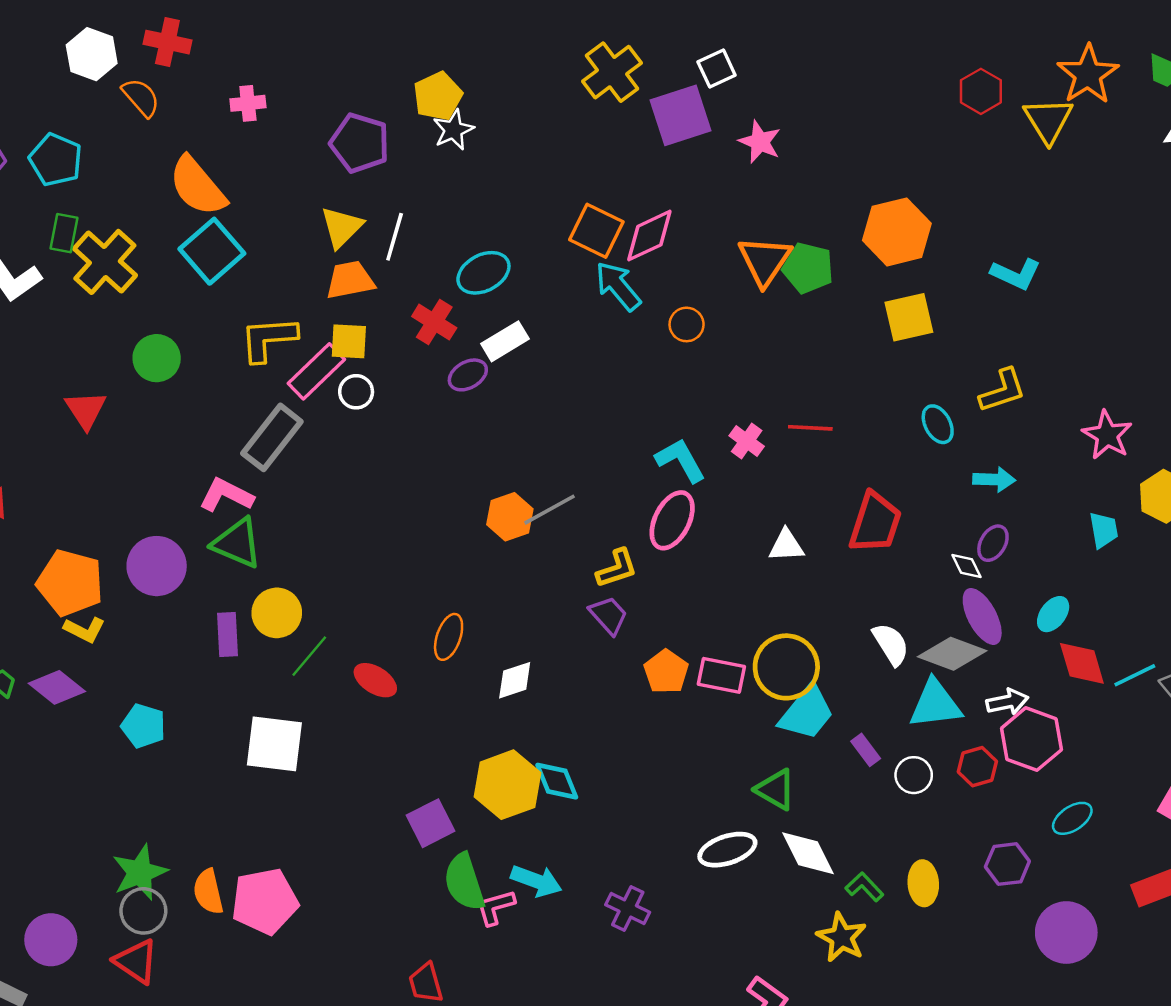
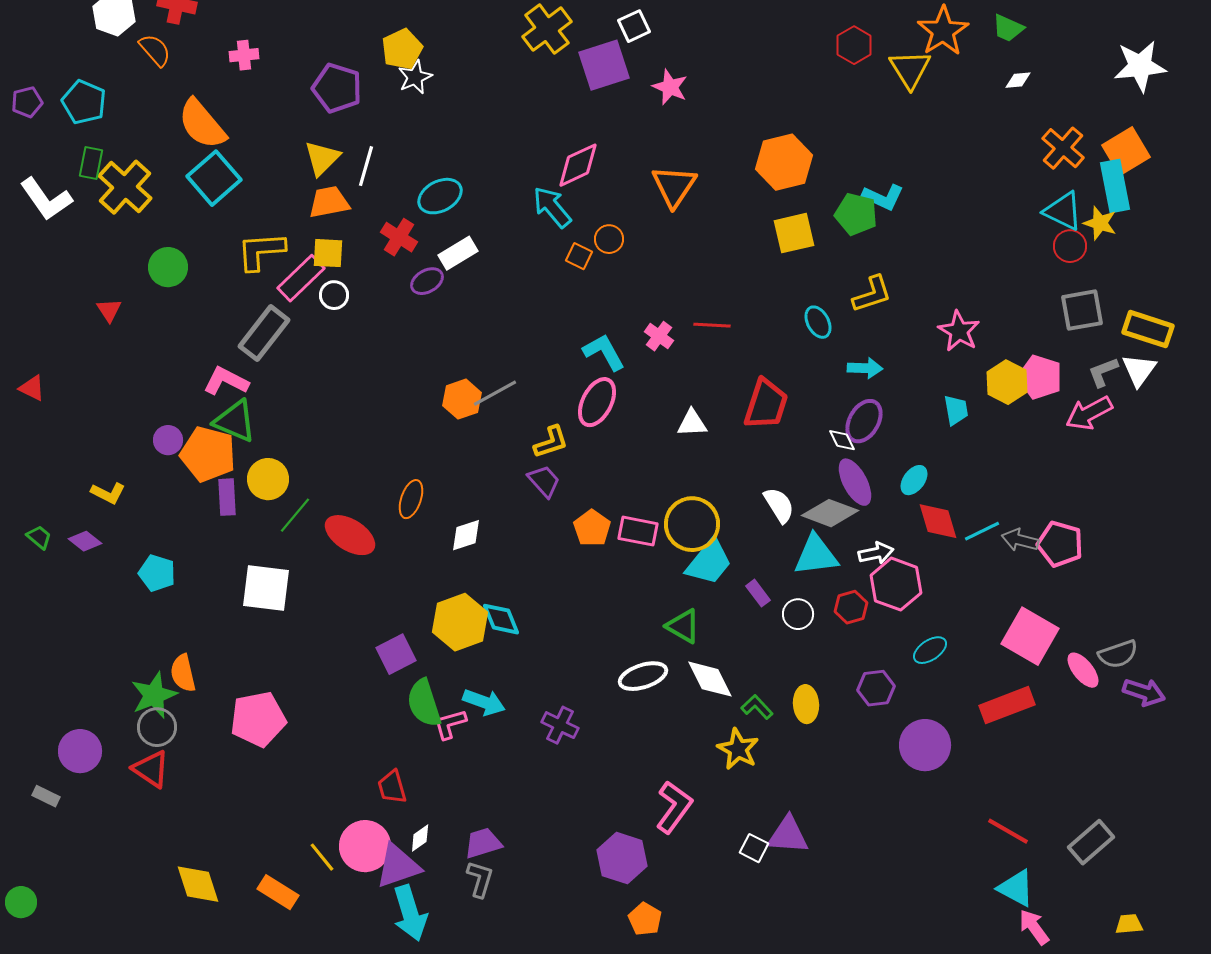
orange square: (596, 231) -> (579, 256), moved, size x0.6
green pentagon: (808, 268) -> (856, 214), moved
red triangle: (86, 410) -> (109, 310), size x0.7
purple ellipse: (993, 543) -> (864, 421), size x1.4
purple circle: (157, 566) -> (168, 440), size x0.6
orange pentagon: (70, 583) -> (208, 454), moved
red ellipse: (375, 680) -> (350, 535), size x1.4
purple diamond: (57, 687) -> (85, 541), size x0.7
orange semicircle: (208, 892) -> (183, 673), moved

